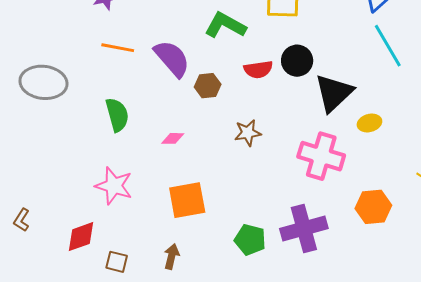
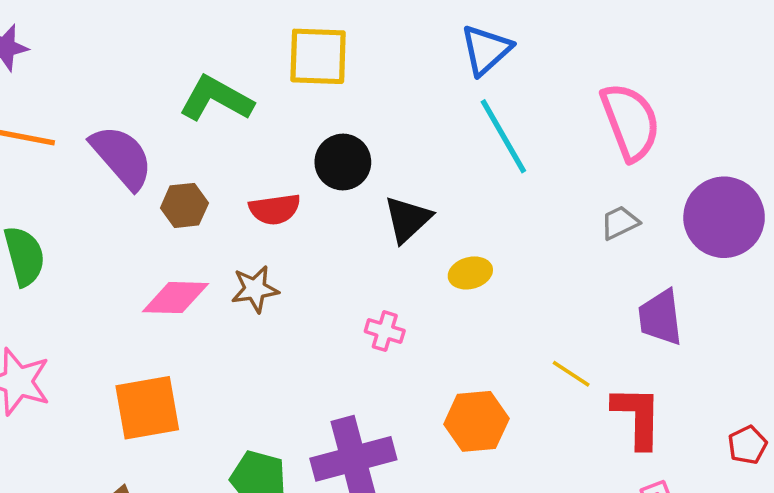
red semicircle: (258, 69) -> (275, 209), moved
black triangle: (334, 93) -> (408, 219), size x0.7
pink diamond: (173, 138) -> (175, 298), moved, size x1.6
pink cross: (321, 156) -> (385, 331), size x0.5

